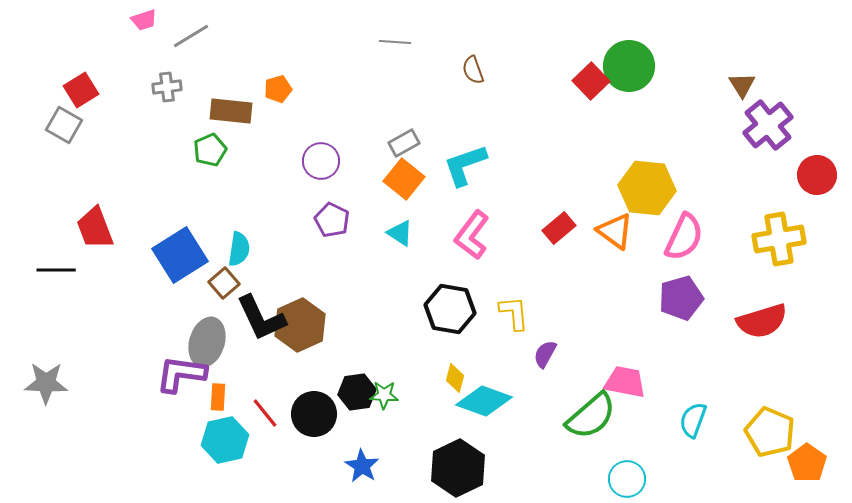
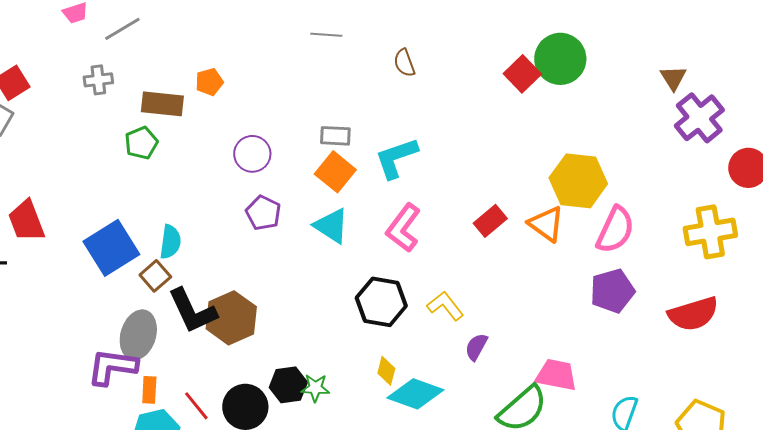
gray rectangle: (404, 143) -> (335, 136), turned 32
cyan triangle: (400, 233) -> (331, 226), size x1.4
yellow L-shape: (514, 313) -> (445, 306), turned -33

